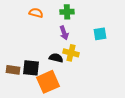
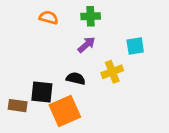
purple arrow: (64, 33) -> (87, 45), turned -112
yellow cross: (71, 53) -> (112, 72), moved, turned -35
brown rectangle: (13, 70) -> (18, 106), moved

